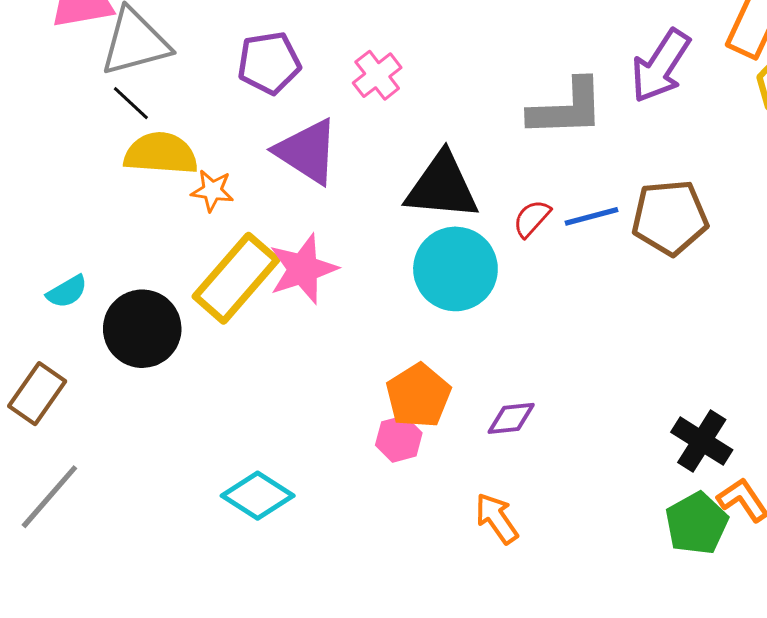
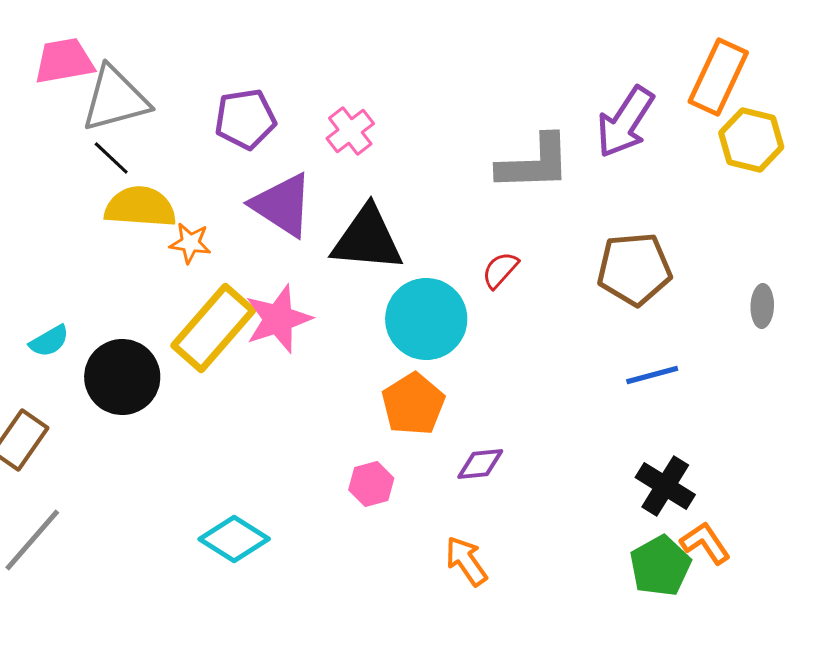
black triangle: (442, 187) -> (367, 239), moved
blue line: (592, 216) -> (652, 375), moved
orange pentagon: (418, 396) -> (413, 404), moved

